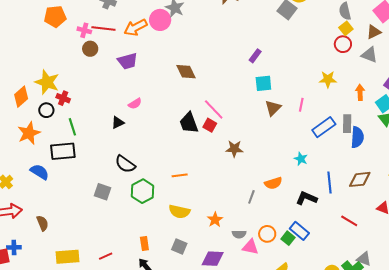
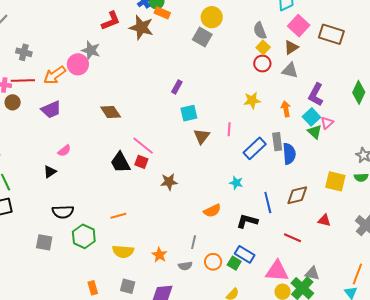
black semicircle: (125, 164) -> (63, 212), turned -30
gray line: (251, 197) -> (194, 242), moved
pink triangle: (250, 247) -> (277, 271), moved, size x1.4

